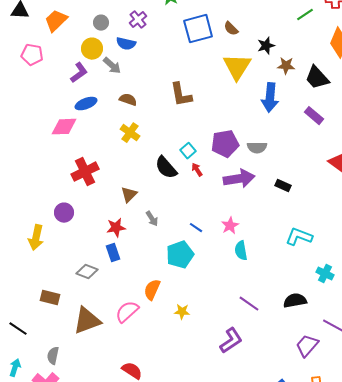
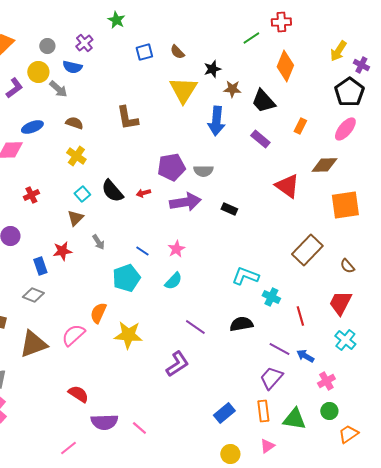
blue square: (198, 29) -> (144, 52), size x0.6
purple L-shape: (79, 73) -> (14, 88), moved
cyan square: (188, 151) -> (82, 194), moved
red arrow: (197, 170) -> (143, 193), turned -72
red cross: (85, 172) -> (31, 195), size x0.6
cyan L-shape: (299, 237) -> (245, 276), moved
cyan semicircle: (241, 251) -> (173, 281), moved, turned -126
blue rectangle: (113, 253) -> (40, 266), moved
yellow star: (182, 312) -> (128, 335), size x1.8
purple trapezoid: (307, 346) -> (271, 378), moved

